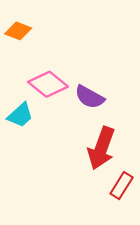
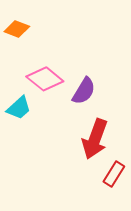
purple semicircle: (90, 97) -> (84, 91), turned -88

